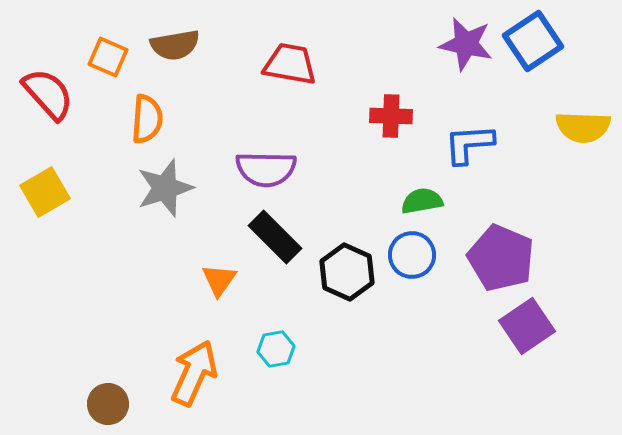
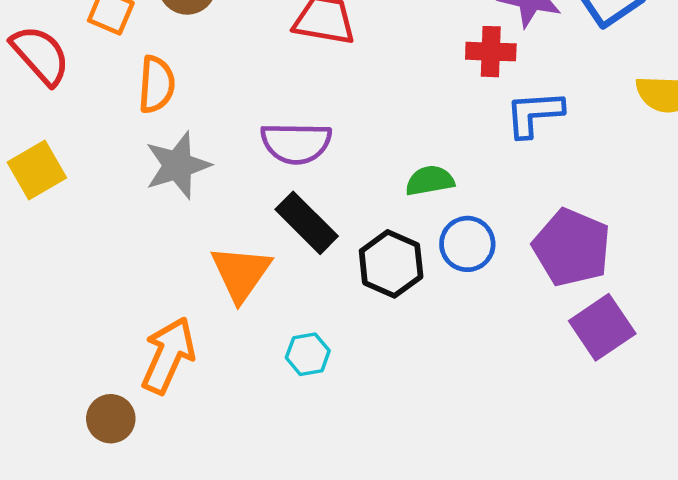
red cross: (391, 116) -> (491, 52), moved
green semicircle: (422, 201) -> (430, 181), moved
orange triangle: (219, 280) -> (241, 273), size x1.5
orange arrow: (194, 373) -> (168, 355), moved

